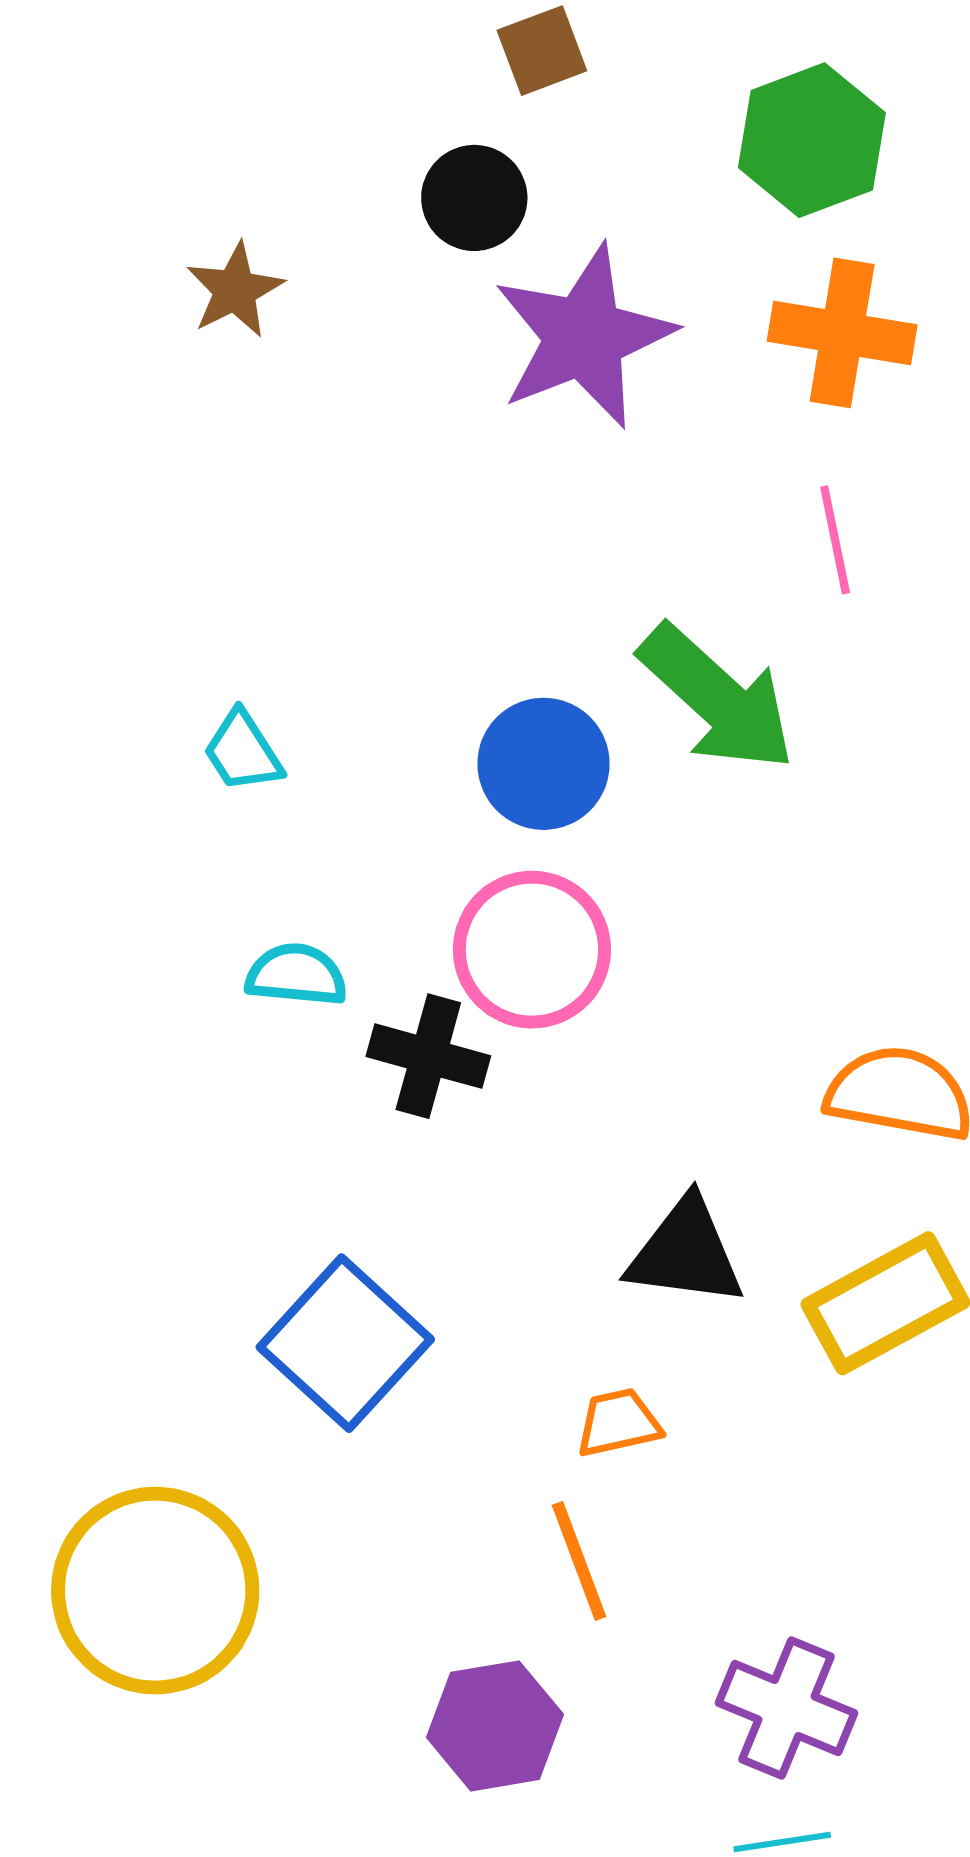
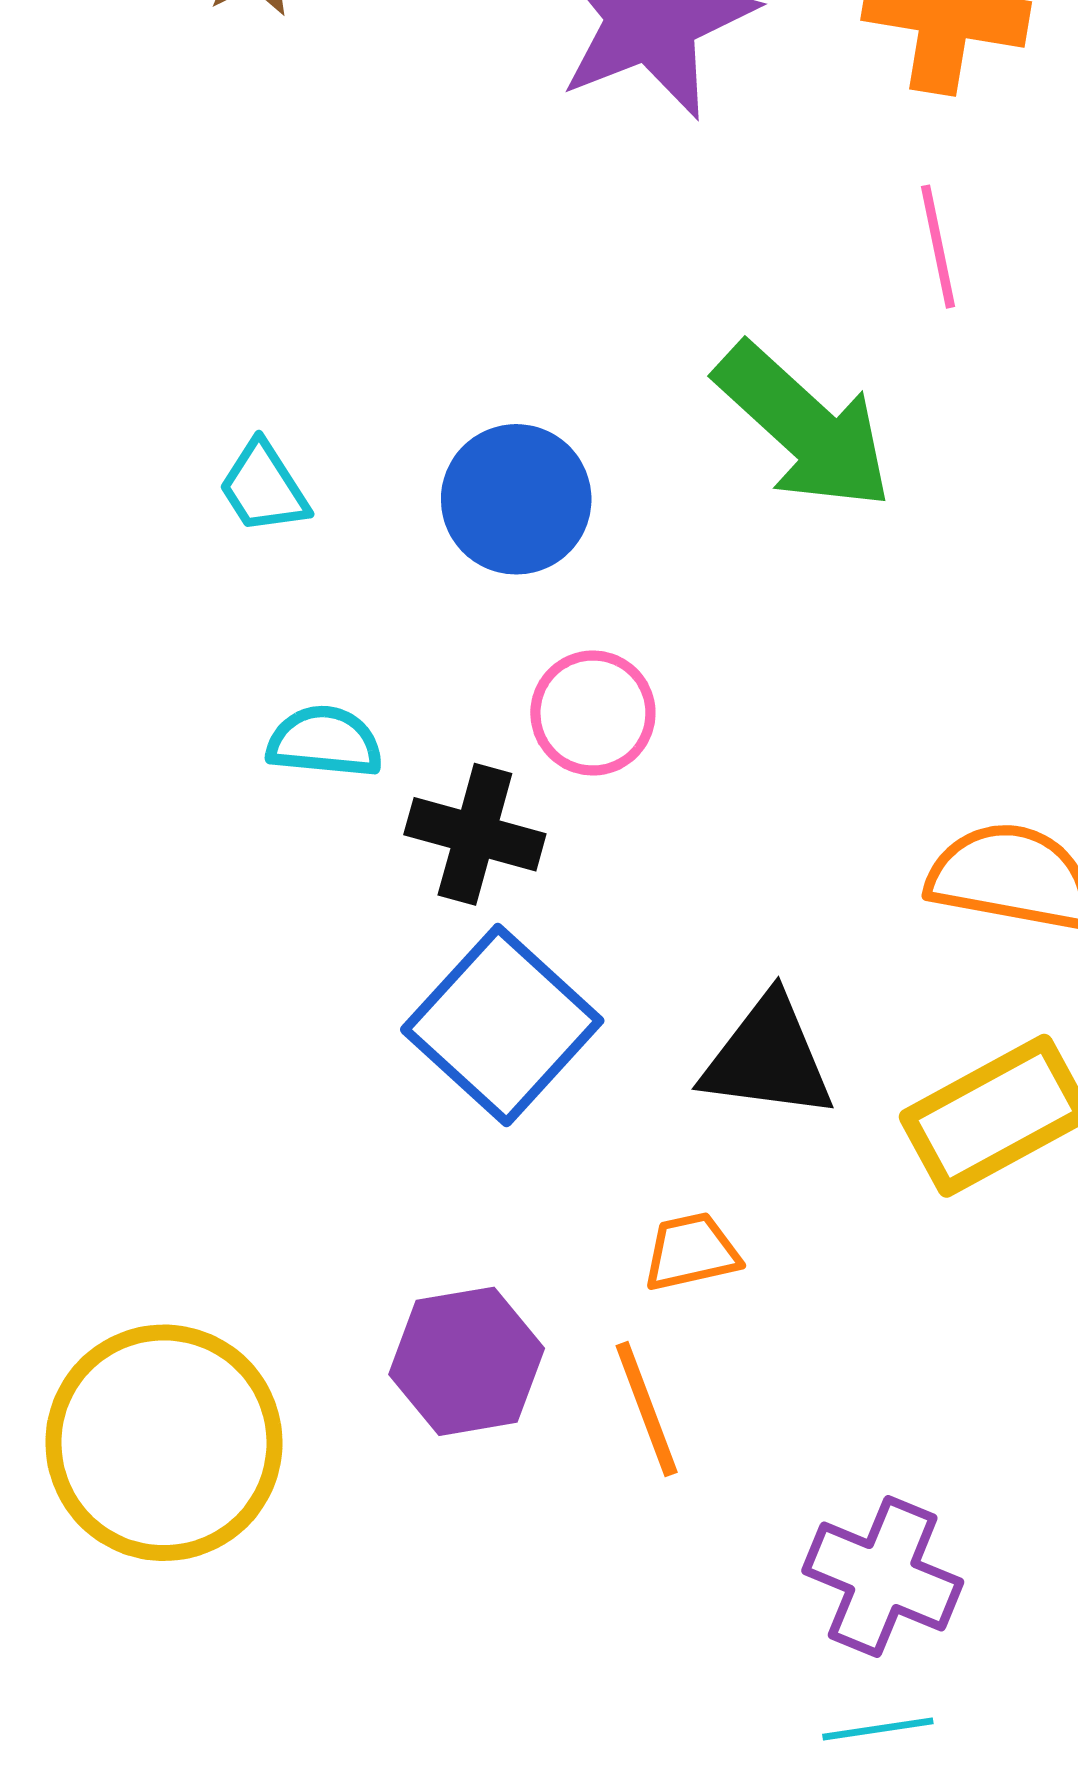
blue circle: (544, 764) -> (516, 499), moved
pink circle: (532, 950) -> (593, 713), size x0.7
blue square: (345, 1343) -> (502, 1025), moved
purple hexagon: (495, 1726) -> (467, 1361), moved

